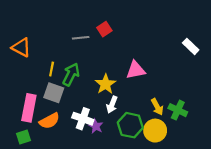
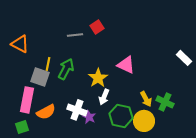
white rectangle: (191, 46) -> (184, 58), moved
pink triangle: (136, 70) -> (126, 65), turned 36
gray square: (54, 93) -> (40, 77), moved

